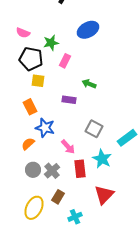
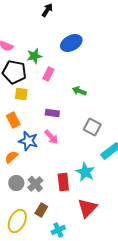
green arrow: (89, 84) -> (79, 91), moved
gray square: (94, 129) -> (92, 127), moved
pink arrow: (68, 147) -> (51, 137), moved

